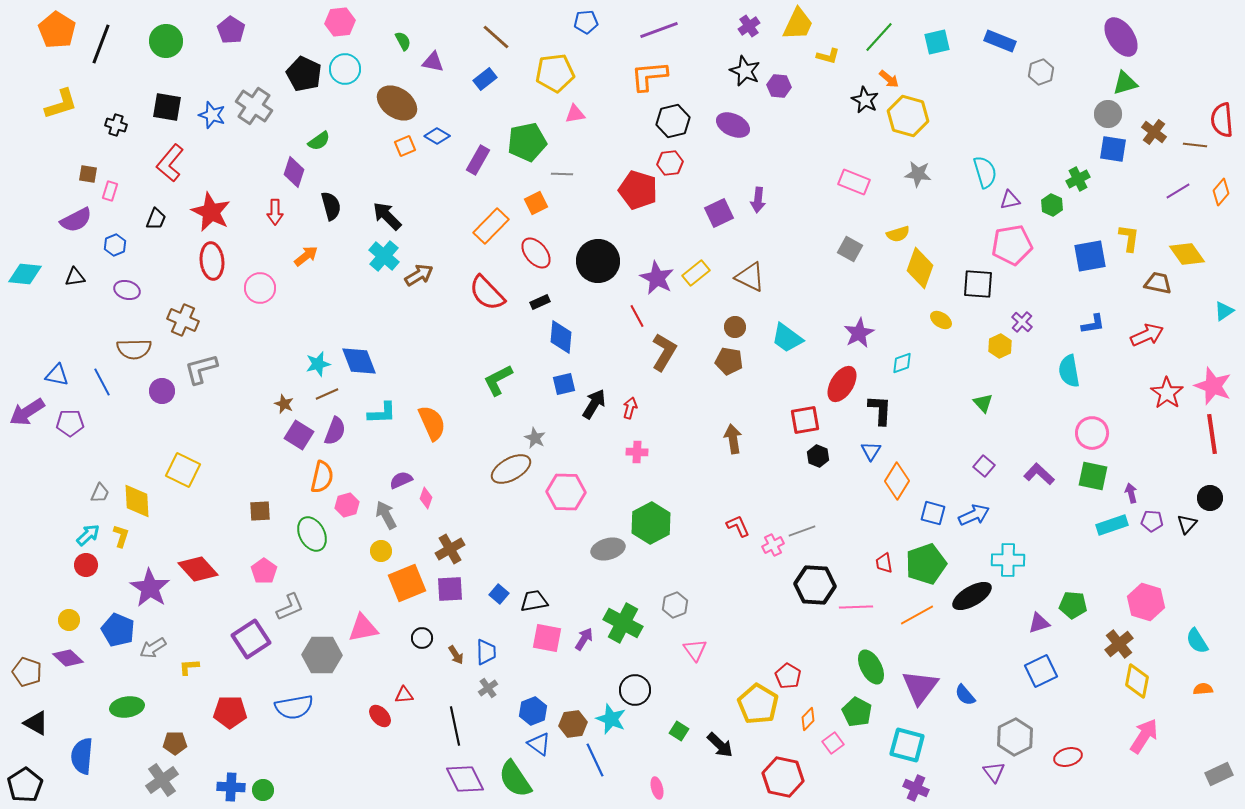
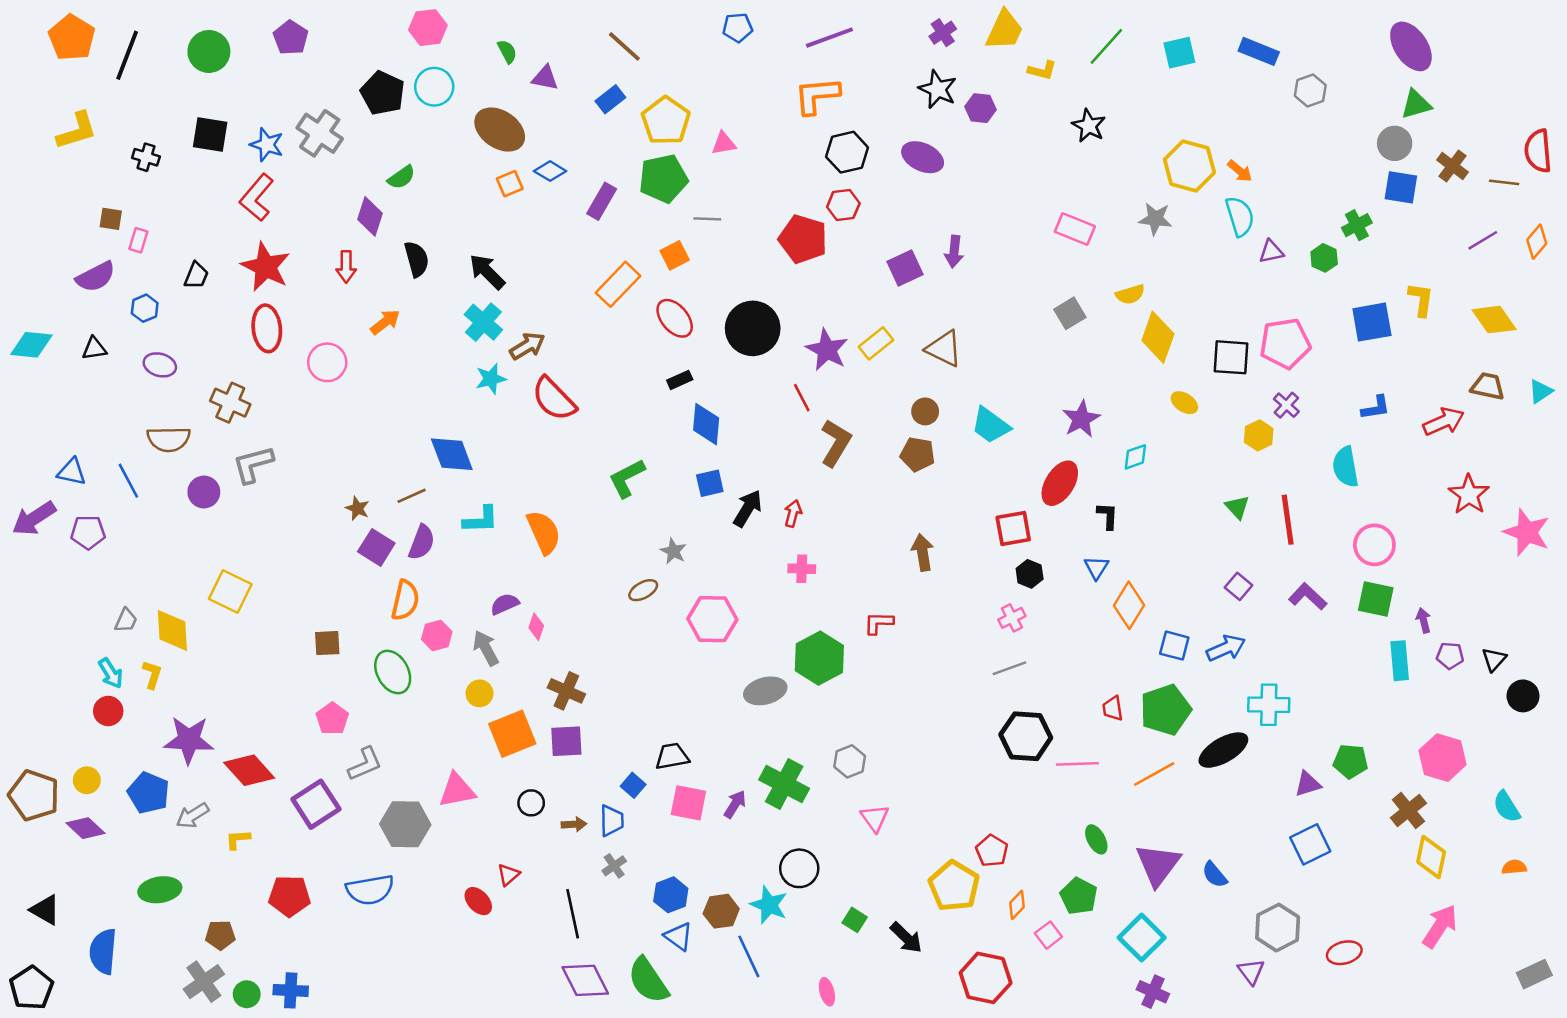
yellow pentagon: (555, 73) -> (666, 121), moved, turned -30
orange arrow: (889, 79) -> (1240, 171), moved
yellow hexagon: (908, 116) -> (1189, 166), moved
red L-shape: (170, 163) -> (257, 197), moved
pink pentagon: (1012, 245) -> (1285, 343), moved
gray square: (850, 249) -> (1070, 313), turned 30
brown trapezoid: (1158, 283) -> (1488, 386), moved
red semicircle: (487, 293) -> (554, 399), moved
cyan star: (318, 364) -> (491, 379), moved
pink star: (1213, 386) -> (1527, 532), moved
black L-shape: (880, 410) -> (1108, 516), size x0.7
red line: (1212, 434) -> (1288, 520), moved
brown ellipse: (511, 469) -> (643, 590), size x0.6
black circle: (1210, 498) -> (1523, 696), moved
cyan rectangle: (1112, 525) -> (1400, 661), turned -76
red L-shape: (738, 526) -> (879, 623), moved, turned -65
cyan arrow: (88, 535) -> (111, 673), turned 100
pink cross: (773, 545) -> (1012, 618), moved
brown cross: (450, 549) -> (566, 691), turned -36
red diamond: (198, 569) -> (249, 770), moved
purple star: (150, 588) -> (189, 740), turned -30
blue square: (499, 594) -> (633, 785), moved
brown arrow: (456, 655) -> (574, 824), turned -60
green ellipse: (871, 667) -> (1096, 839), size x0.7
brown pentagon: (27, 672) -> (34, 795), moved, size x1.4
red triangle: (404, 695) -> (508, 875), turned -36
cyan square: (907, 745) -> (1142, 938), turned 30
green circle: (263, 790) -> (247, 994), moved

